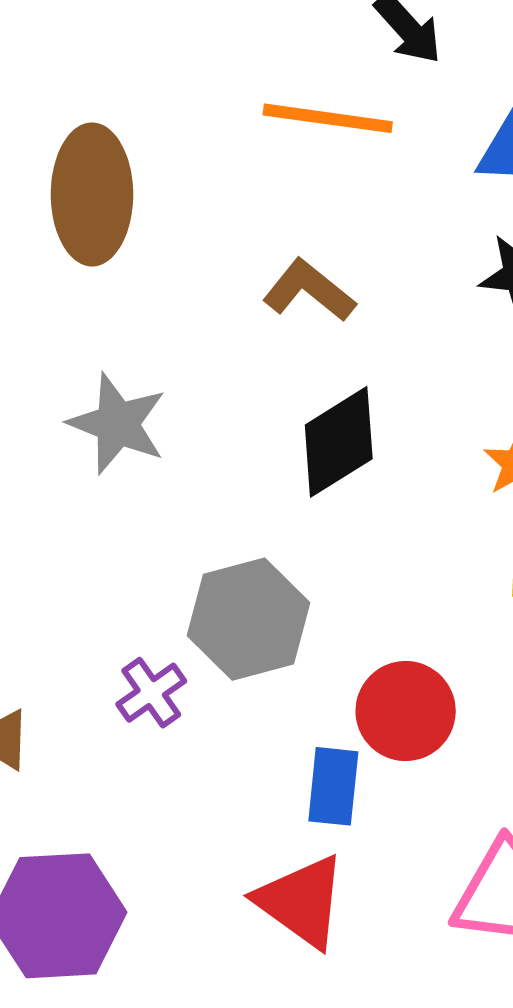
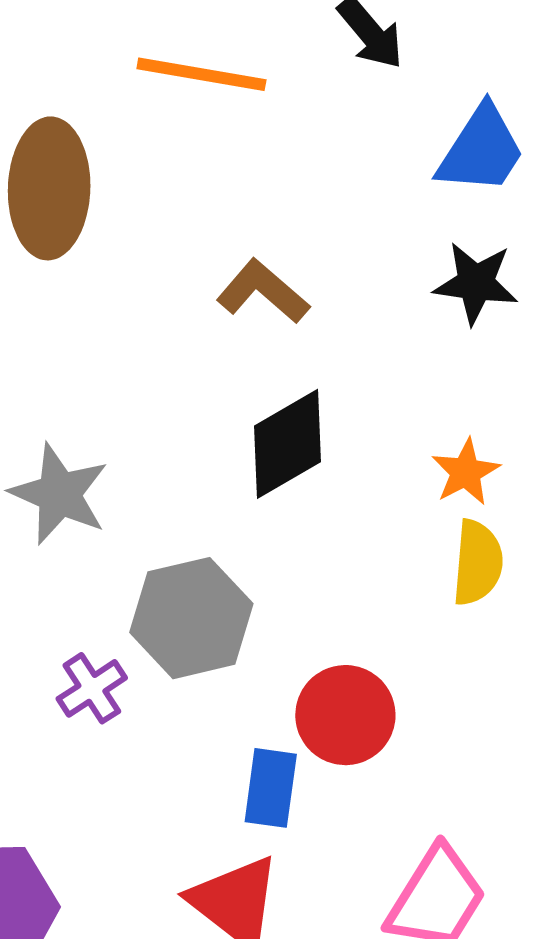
orange line: (328, 118) -> (201, 74), moved
gray star: (117, 424) -> (59, 494), moved

